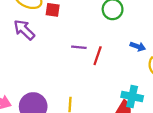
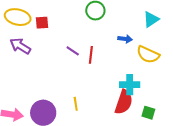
purple line: (79, 47) -> (73, 51), turned 40

